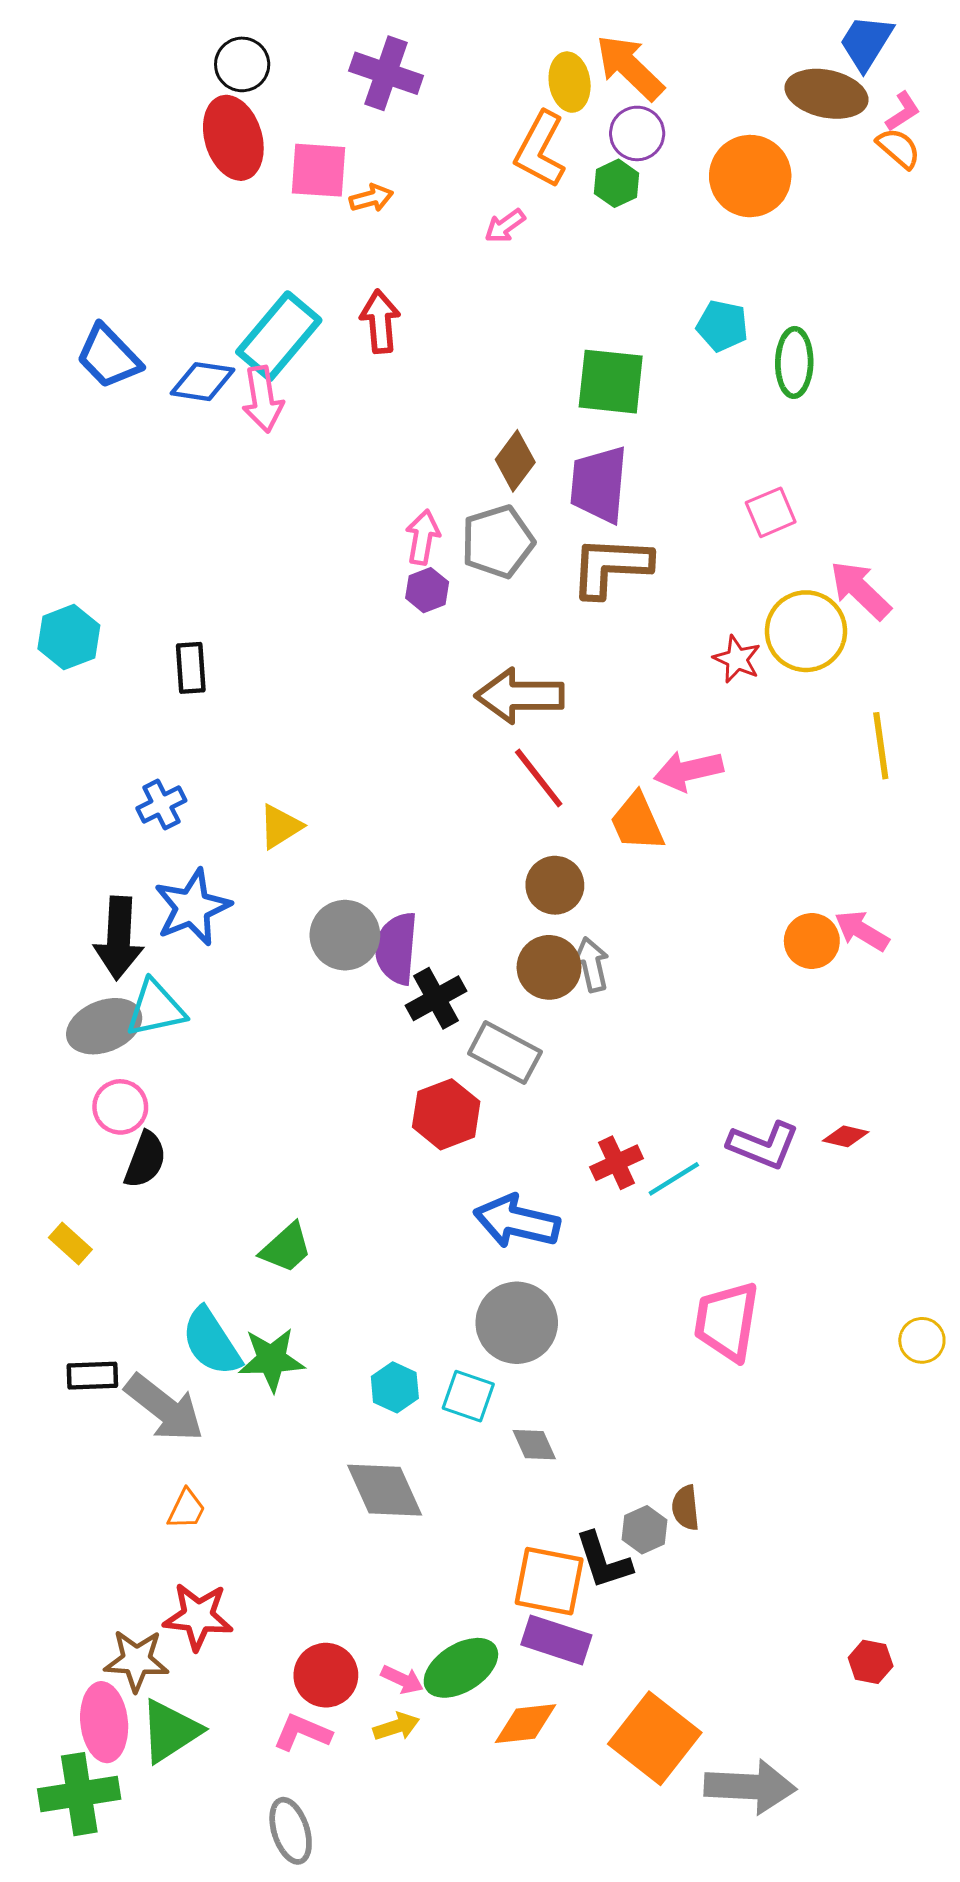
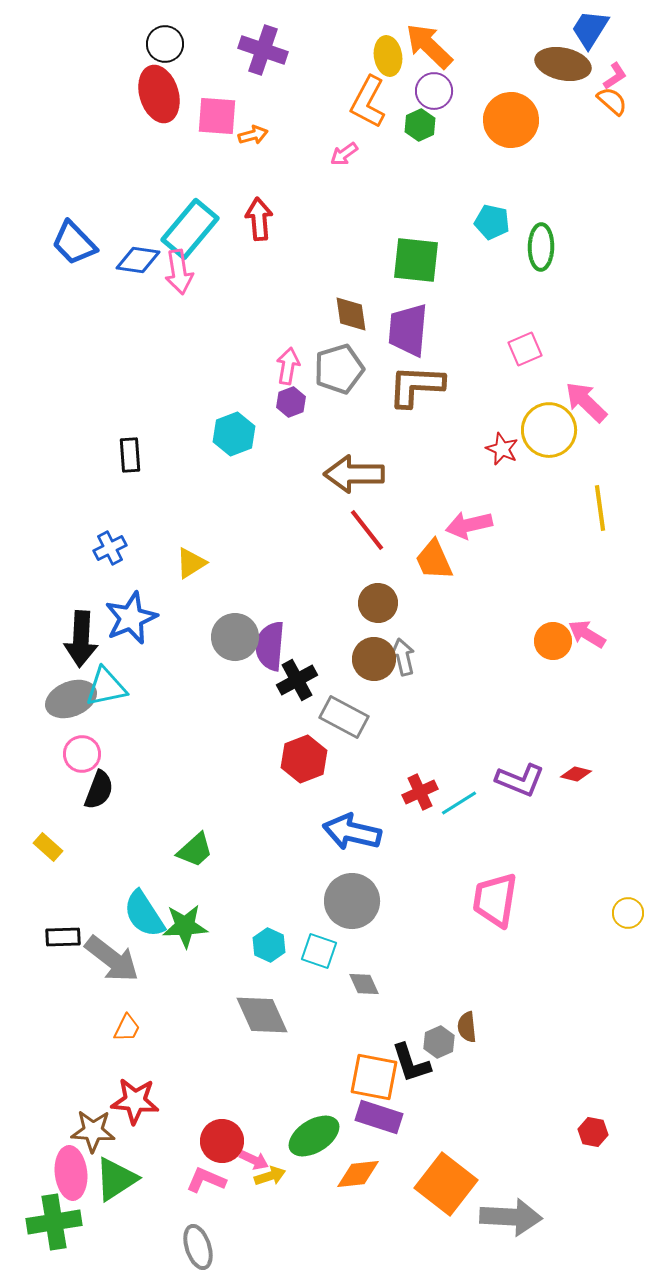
brown diamond: (515, 461) -> (351, 314), turned -45
cyan hexagon: (69, 637) -> (234, 434), moved
pink arrow: (402, 1680) -> (254, 1160), moved

